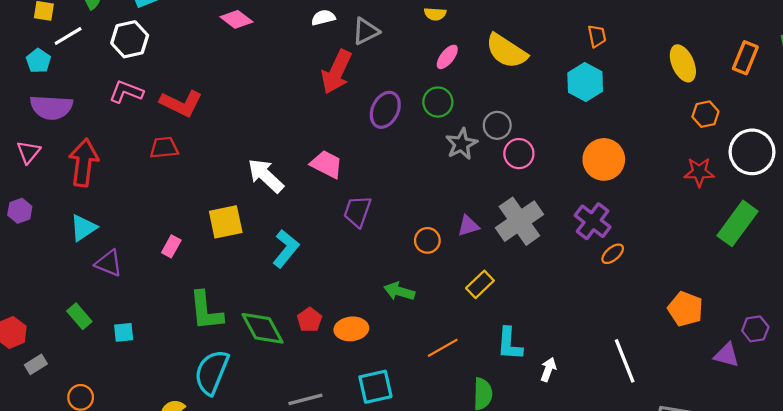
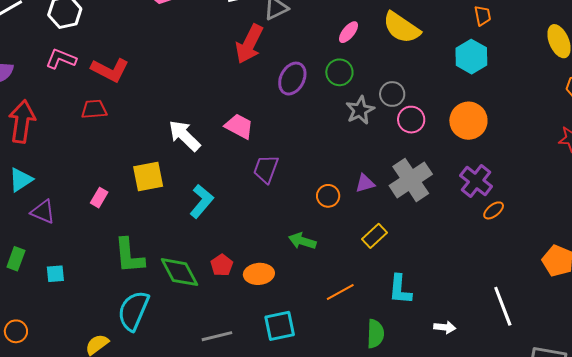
orange circle: (604, 159) -> (468, 121), moved
green rectangle: (79, 316) -> (16, 259), turned 60
white arrow: (548, 369) -> (445, 327), moved, turned 75

